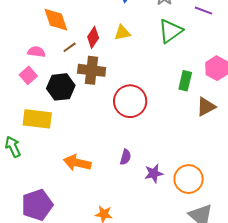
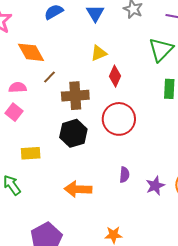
green triangle: (170, 31) -> (161, 50), moved
red diamond: (93, 37) -> (115, 76), moved
black hexagon: (61, 87) -> (73, 133), moved
yellow rectangle: (37, 119) -> (31, 153), size x0.7

